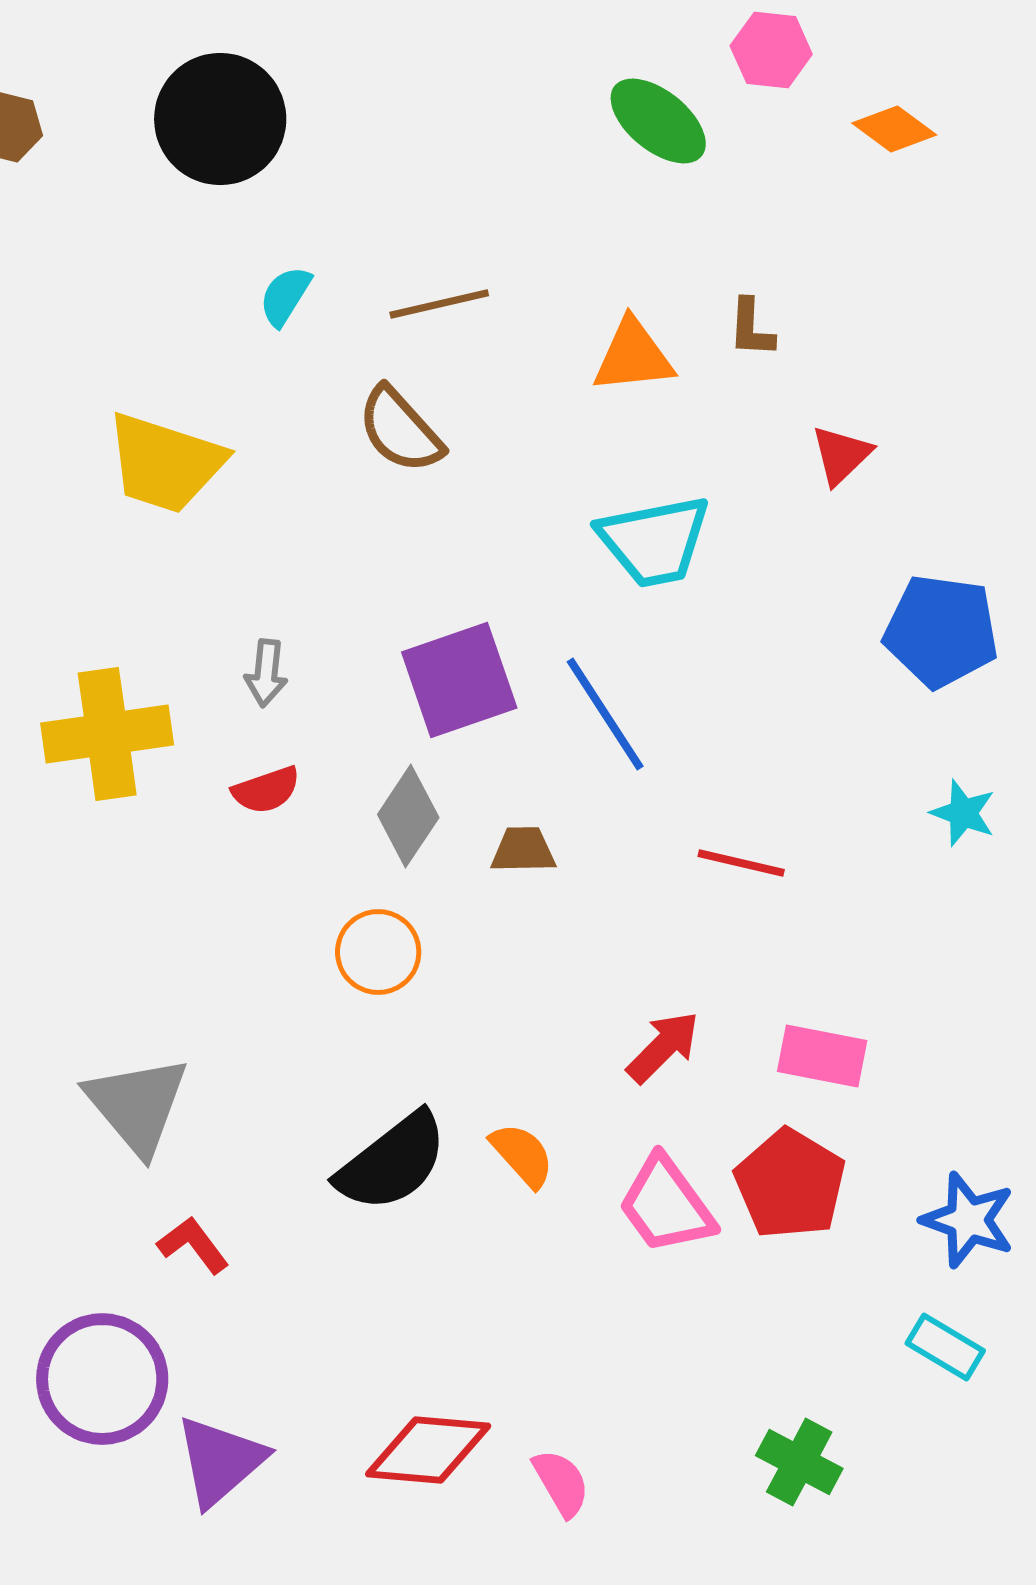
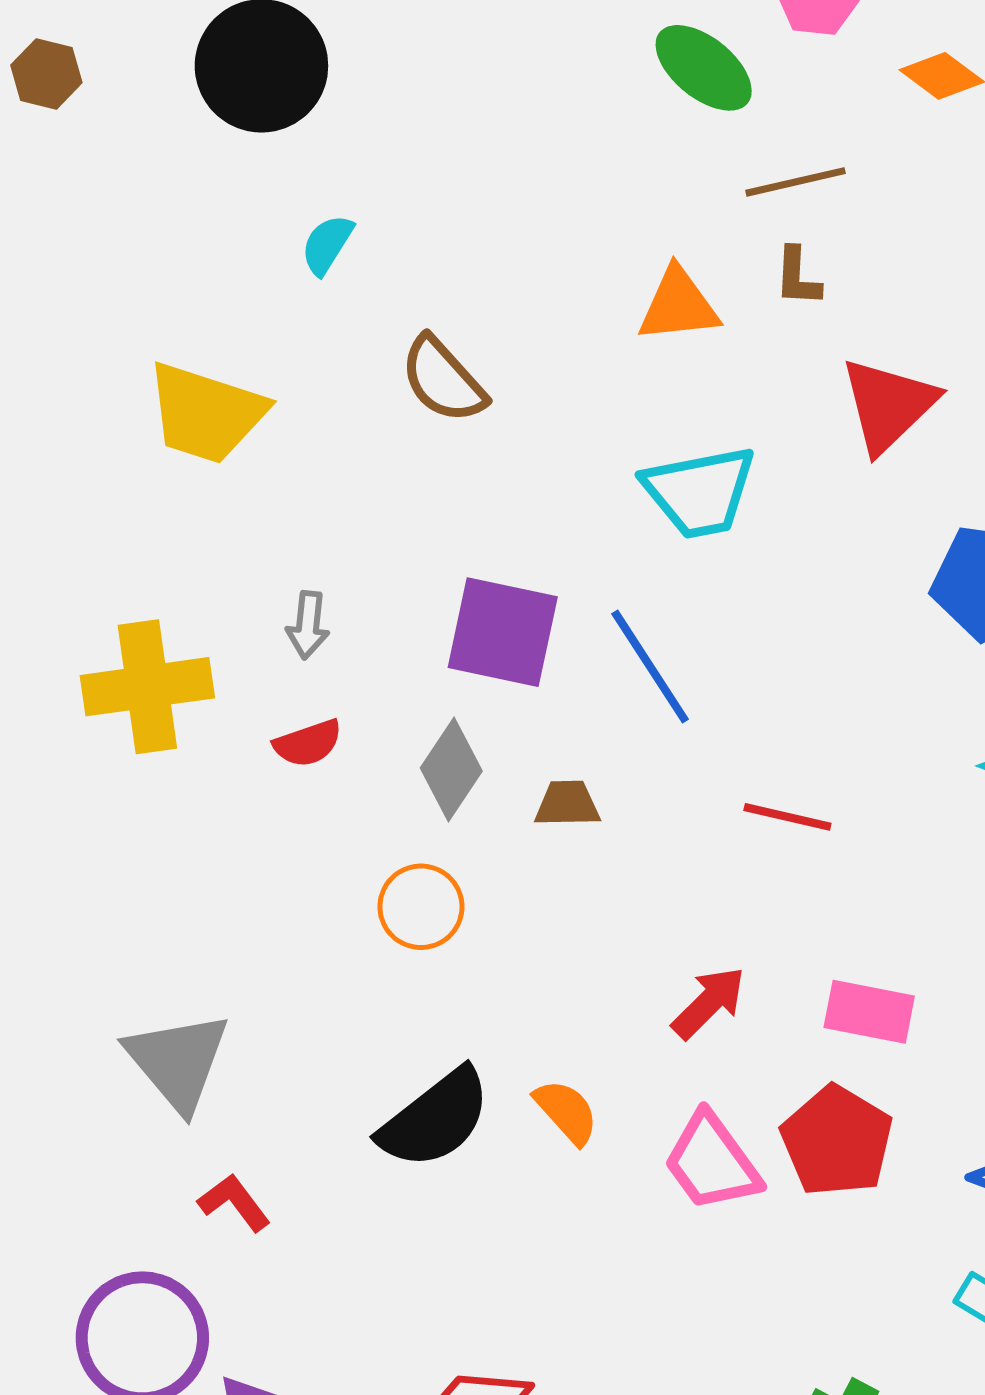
brown line: (439, 304) -> (795, 182), moved
red triangle: (841, 455) -> (888, 405), size x1.6
purple square: (459, 680) -> (503, 632), turned 31

